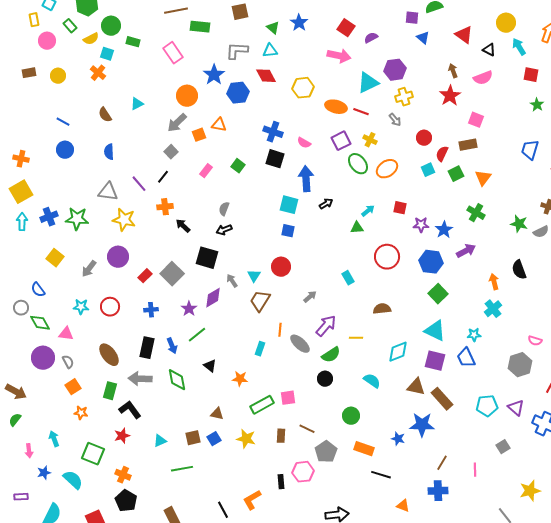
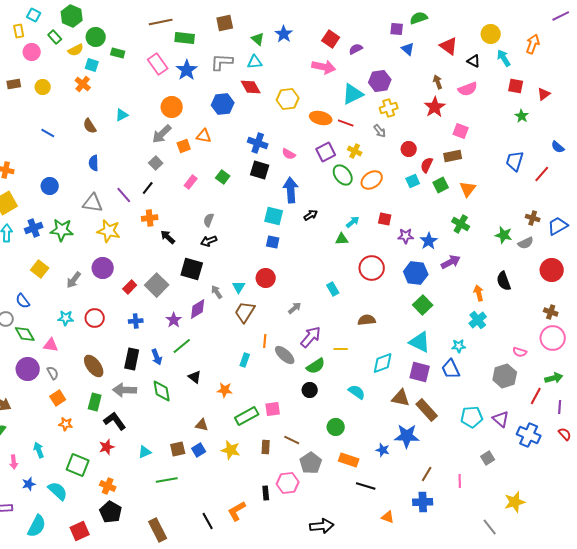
blue star: (214, 75) -> (187, 70), moved
blue circle: (65, 150) -> (50, 186), moved

